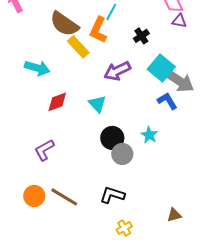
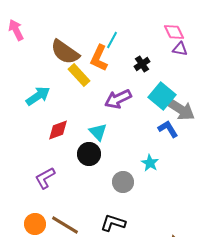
cyan arrow: (37, 68) -> (38, 96), turned -50
black circle: (112, 138) -> (89, 154), moved

